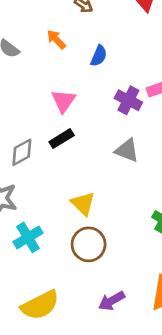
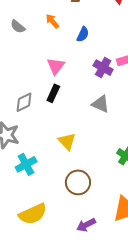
black rectangle: (62, 139) -> (53, 93), turned -36
brown circle: (89, 244) -> (78, 182), moved
purple arrow: (112, 301) -> (86, 225), moved

